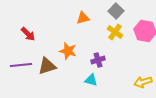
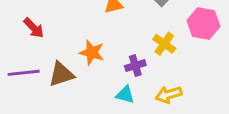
yellow cross: (115, 32) -> (164, 44), moved
yellow arrow: (143, 82) -> (169, 95), moved

